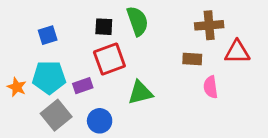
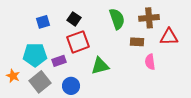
green semicircle: (138, 21) -> (117, 19), moved
black square: (104, 27) -> (74, 19), turned 32
blue square: (48, 35) -> (43, 22), moved
orange star: (17, 87) -> (13, 76), moved

